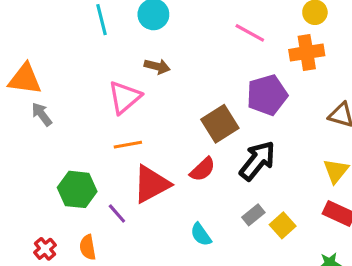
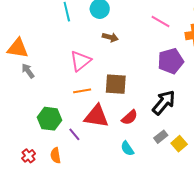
brown arrow: (157, 66) -> (110, 37), moved
brown square: (220, 124) -> (116, 84), moved, turned 35
red semicircle: (203, 169) -> (130, 117), moved
red triangle: (151, 184) -> (96, 116), turned 36

